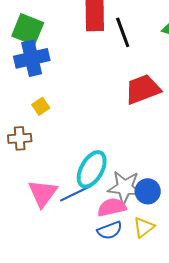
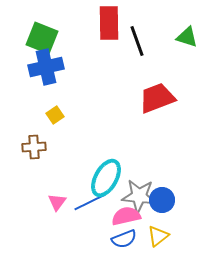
pink triangle: (43, 193) -> (57, 202), size x0.6

